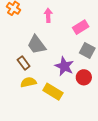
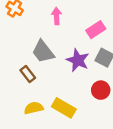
purple star: (64, 66) -> (78, 60), moved
yellow semicircle: (28, 82) -> (34, 108), moved

